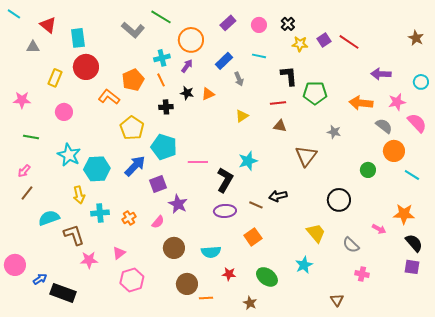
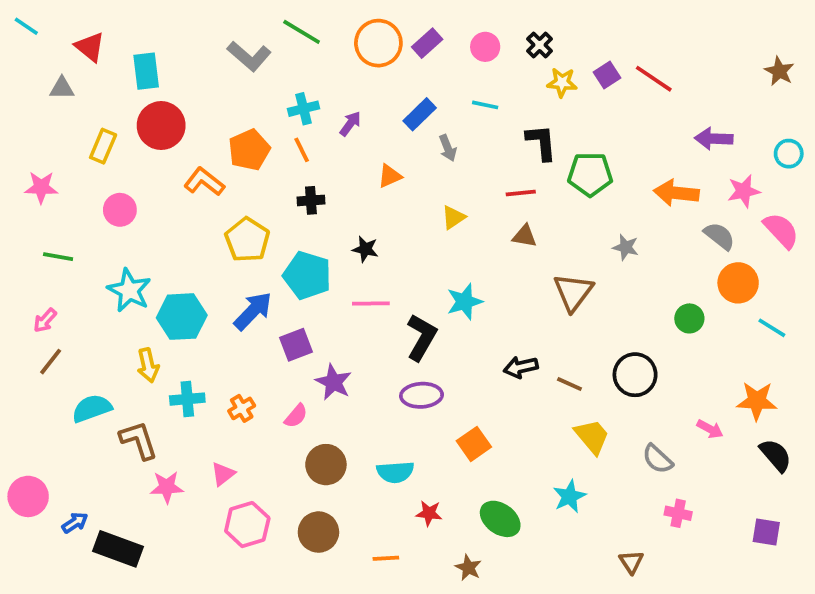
orange circle: (191, 40) -> (378, 43), moved
black star: (187, 93) -> (365, 249), moved
brown line: (256, 205) -> (569, 384), moved
purple square: (412, 267) -> (766, 532), moved
brown circle: (187, 284) -> (318, 532), moved

